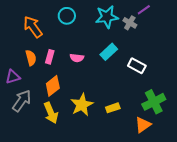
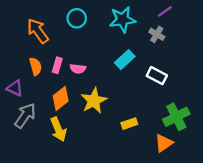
gray cross: (130, 23) -> (157, 34), moved
pink semicircle: (77, 58) -> (78, 69), moved
purple triangle: (13, 77) -> (15, 88), turned 42
yellow star: (82, 105) -> (94, 101), moved

